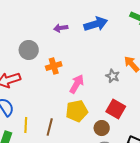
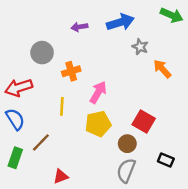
gray star: (113, 76) -> (140, 47), moved
yellow line: (26, 125) -> (62, 106), moved
brown line: (50, 127) -> (41, 142), moved, turned 30

